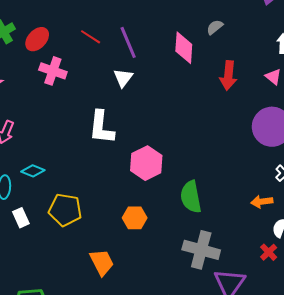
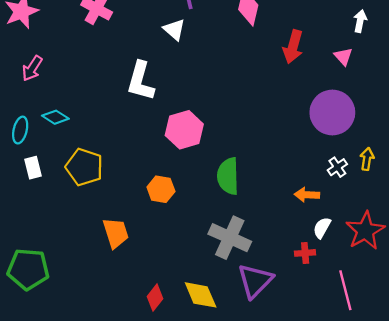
white triangle: (123, 78) -> (174, 30), turned -35
red cross: (269, 252) -> (305, 253), turned 30

